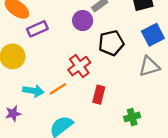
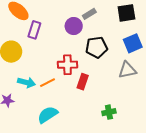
purple rectangle: (37, 29) -> (34, 30), turned -54
red cross: (79, 66) -> (67, 65), turned 30
red rectangle: (99, 95) -> (83, 82), moved

